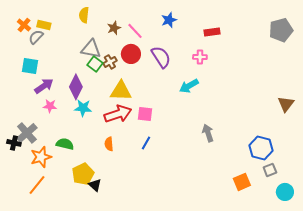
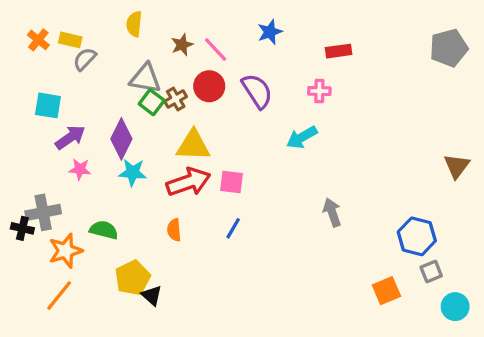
gray semicircle: (36, 37) -> (85, 59), moved
gray cross: (27, 133) -> (43, 212), turned 30

